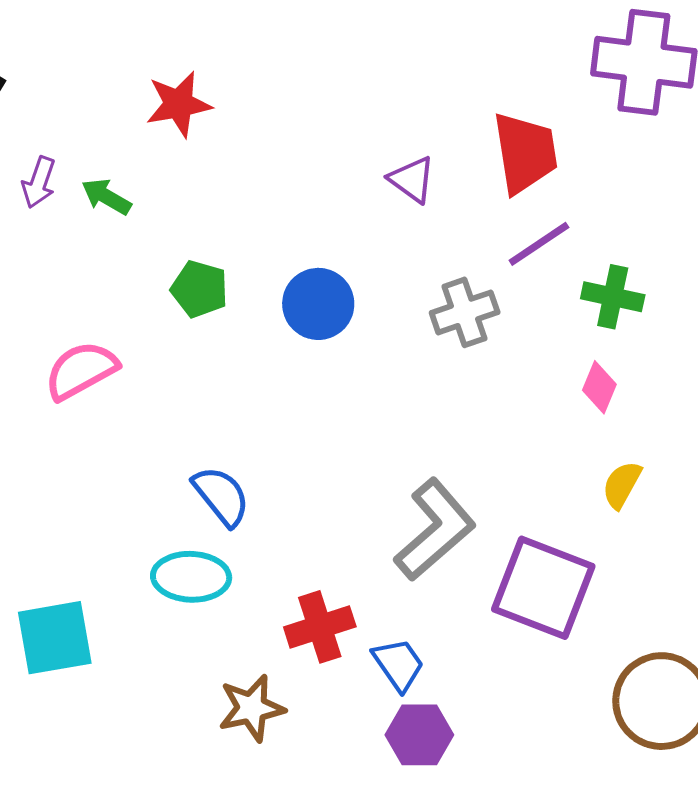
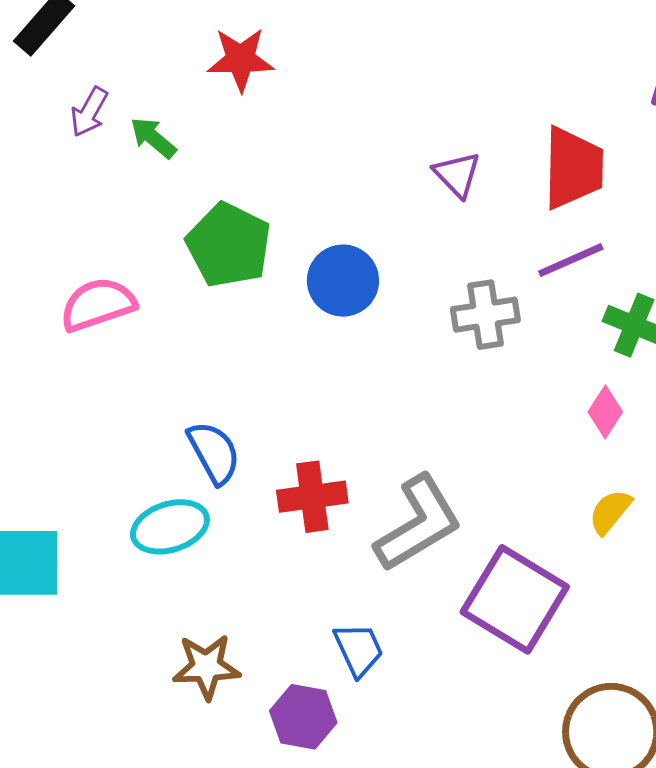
green pentagon: (200, 289) -> (229, 245), size x1.5
cyan ellipse: (191, 577) -> (170, 527), turned -30
red cross: (320, 627) -> (312, 497), moved
purple hexagon: (419, 735) -> (303, 717), moved

